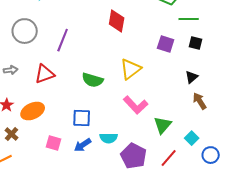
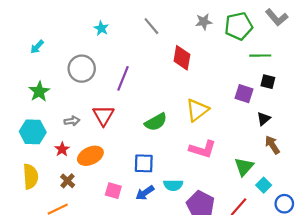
purple square: (166, 44) -> (244, 94), moved
gray arrow: (11, 70) -> (72, 121), moved
red triangle: (45, 74) -> (103, 115), turned -40
green semicircle: (93, 80) -> (156, 122), turned -45
pink L-shape: (136, 105) -> (203, 149), turned -30
green triangle: (163, 125) -> (244, 167), moved

